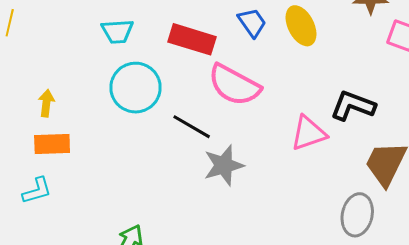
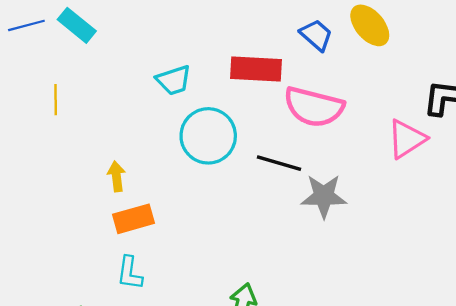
gray star: (224, 165) -> (324, 196), turned 30
cyan L-shape: (37, 191) -> (130, 273), turned 128

